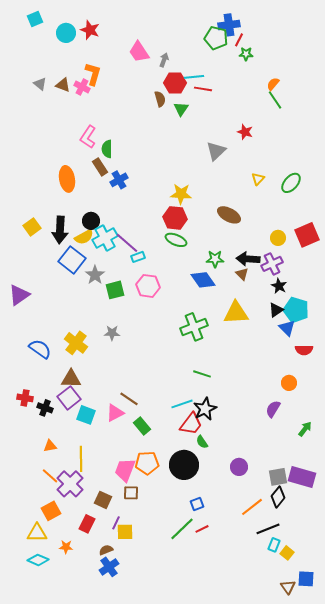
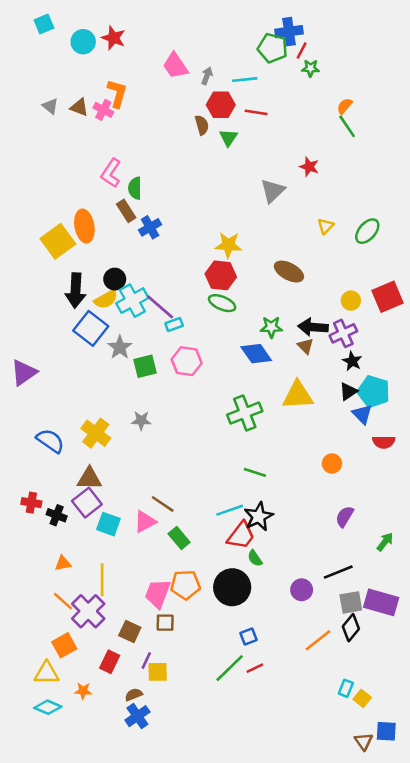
cyan line: (194, 77) -> (245, 80), moved
yellow square: (32, 227) -> (58, 241), moved, size x1.5
orange circle: (289, 383) -> (332, 463), moved
black line: (268, 529) -> (338, 572), moved

